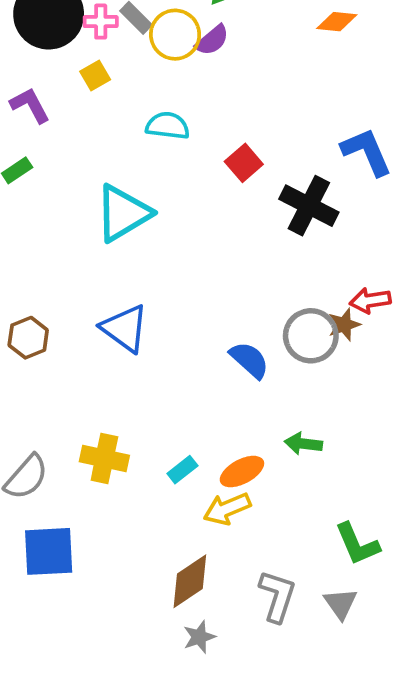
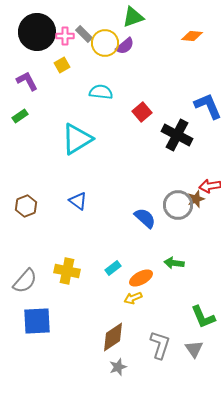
blue triangle: (125, 328) -> (78, 201), size x0.7
cyan rectangle: (182, 470) -> (113, 268), moved
yellow arrow: (227, 509) -> (133, 298), size x0.7

